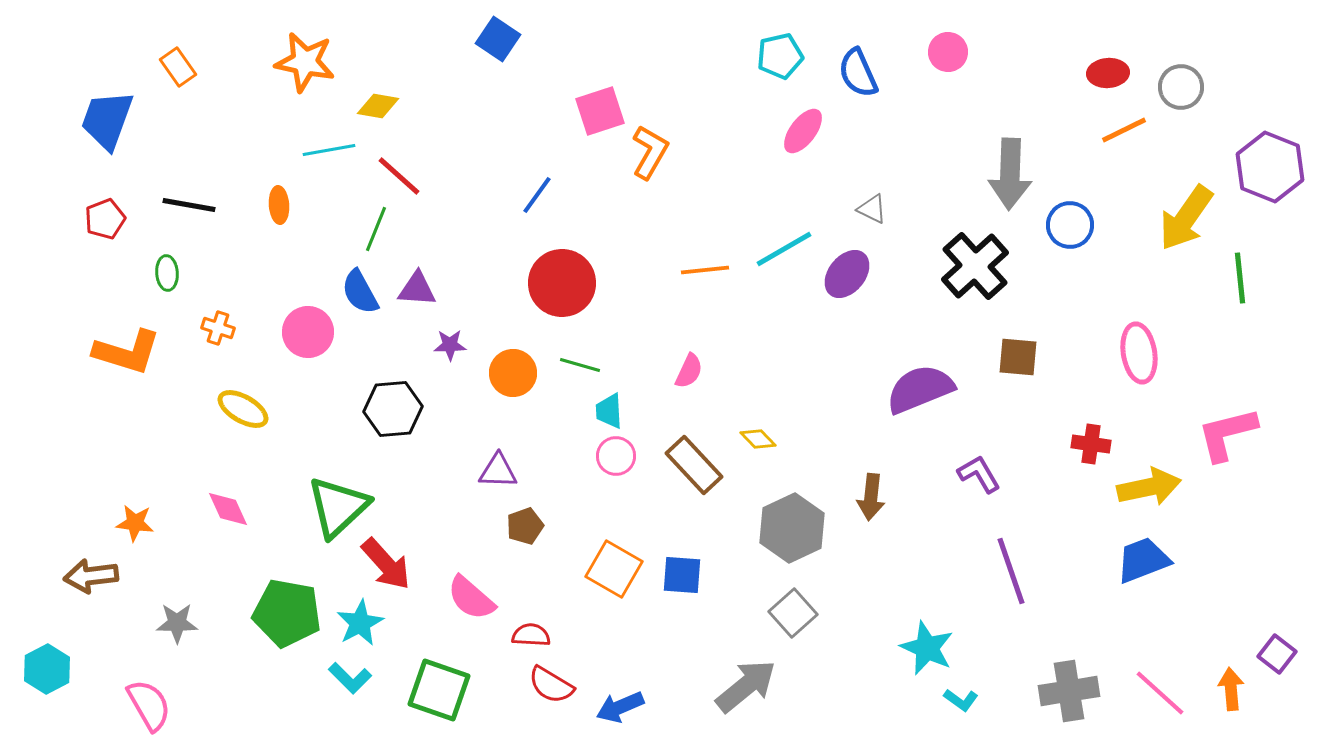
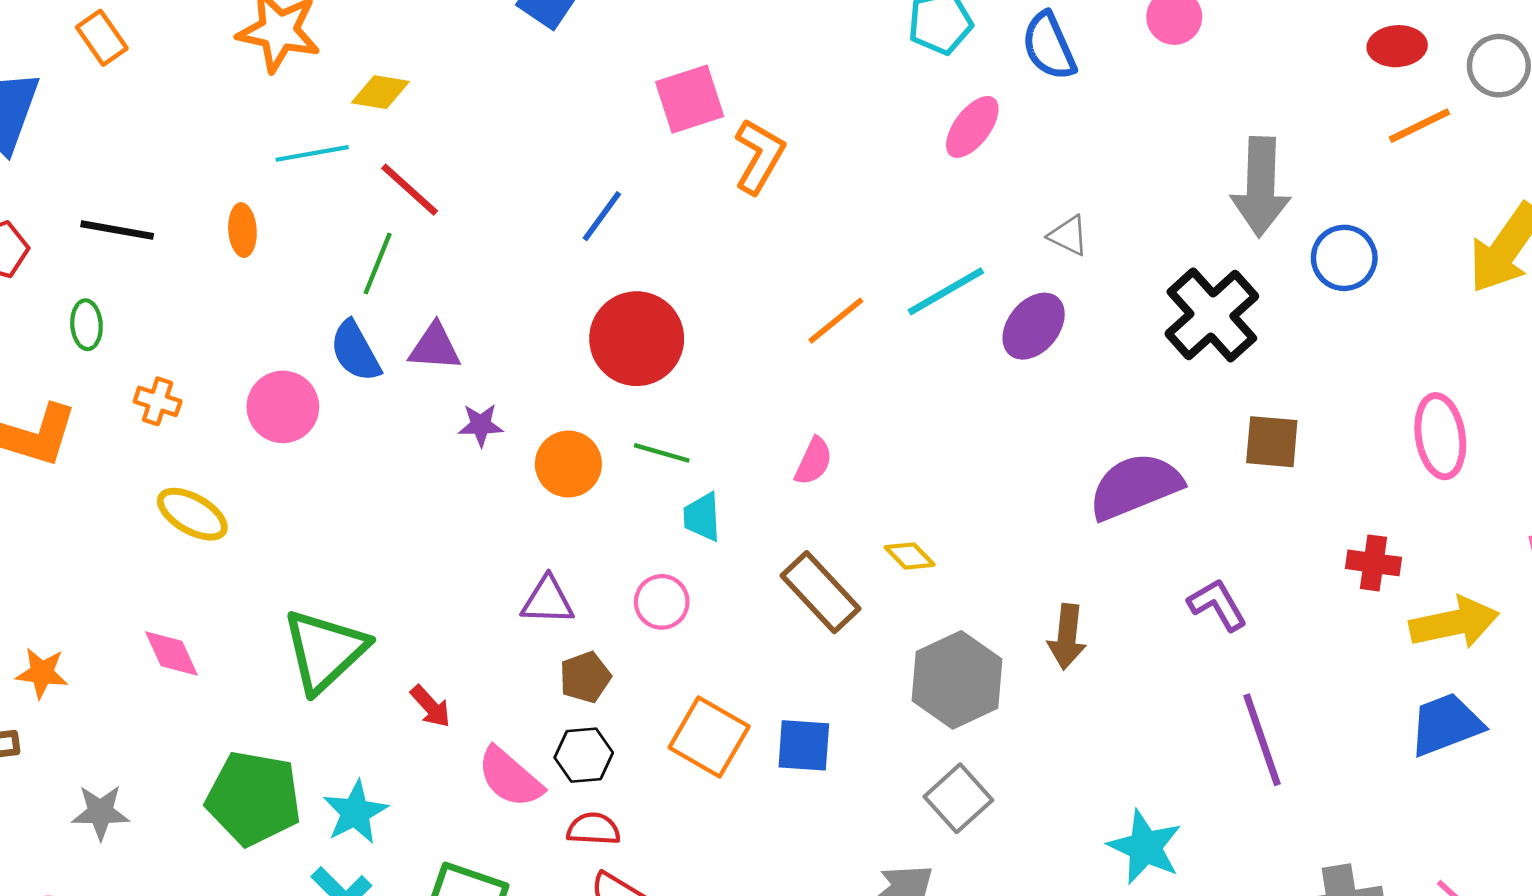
orange line: (705, 270) -> (836, 321), turned -33
black hexagon: (393, 409) -> (584, 755), moved, size x0.7
pink circle: (616, 456) -> (662, 602), moved
red arrow: (386, 564) -> (431, 706), moved, size x0.6

